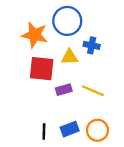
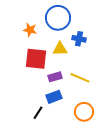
orange star: (35, 35) -> (30, 30), size x0.6
blue rectangle: (70, 129) -> (54, 97), moved
black line: (44, 131) -> (38, 113), turned 32

